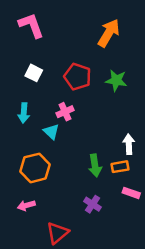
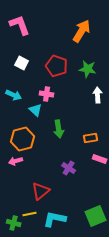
pink cross: (65, 112) -> (47, 94), turned 32
cyan arrow: (24, 113) -> (14, 95), turned -70
white arrow: (129, 144) -> (98, 95), moved
green arrow: (95, 165) -> (59, 129), moved
pink arrow: (26, 205) -> (16, 161), moved

